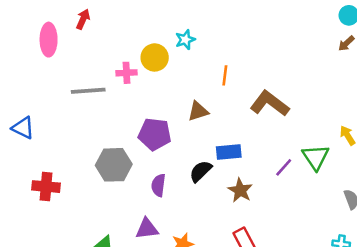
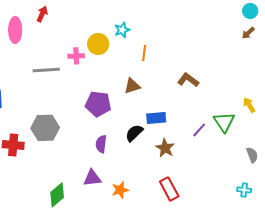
orange line: (225, 75) -> (144, 53), moved
brown L-shape: (270, 103) -> (188, 80), size x0.7
gray hexagon: (114, 165) -> (45, 128), moved

